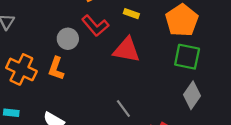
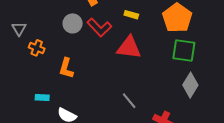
gray circle: (68, 39) -> (73, 23), moved
orange cross: (21, 69) -> (37, 48), moved, size x0.6
cyan rectangle: (11, 113) -> (42, 97), moved

